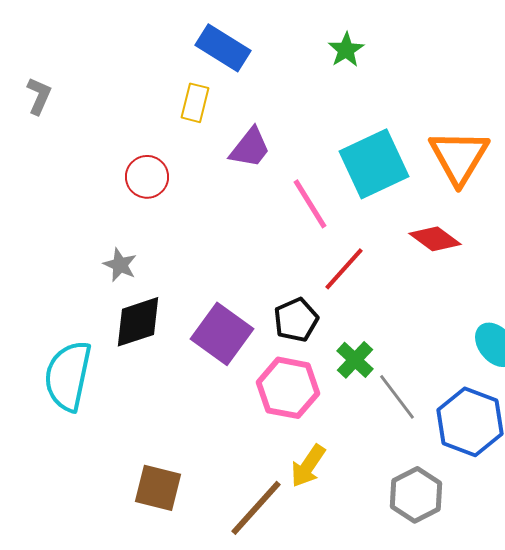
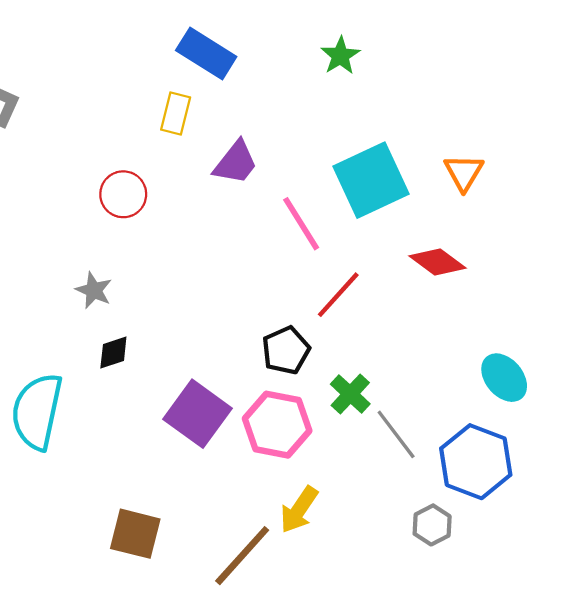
orange triangle: (459, 157) -> (464, 172), size x0.6
black diamond: (138, 322) -> (113, 353), size x0.6
purple square: (222, 334) -> (197, 414), moved
gray hexagon: (416, 495) -> (432, 525), moved, size x0.7

